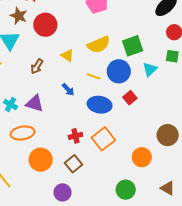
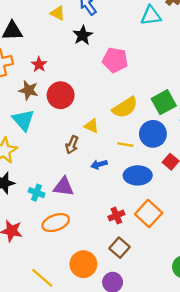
brown arrow: (37, 66) -> (72, 145), moved
blue arrow: (68, 90) -> (99, 164), turned 128
orange circle: (41, 160) -> (83, 264), moved

